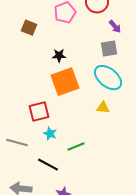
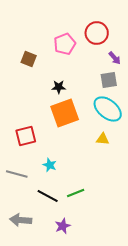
red square: (39, 112) -> (26, 136), moved
green line: (76, 147) -> (76, 193), moved

